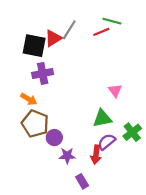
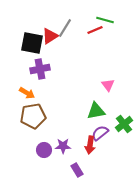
brown pentagon: (35, 124) -> (33, 116), turned -30
purple circle: (54, 138) -> (44, 150), moved

